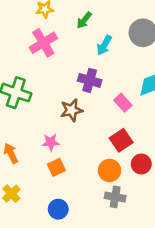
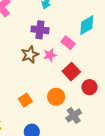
pink star: (51, 142) -> (50, 55), moved
orange circle: (110, 171) -> (56, 97), moved
gray cross: (115, 197) -> (74, 115), turned -35

